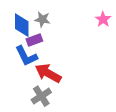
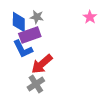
purple rectangle: (34, 40) -> (30, 35), size x1.5
red arrow: (48, 73) -> (42, 64), turned -70

